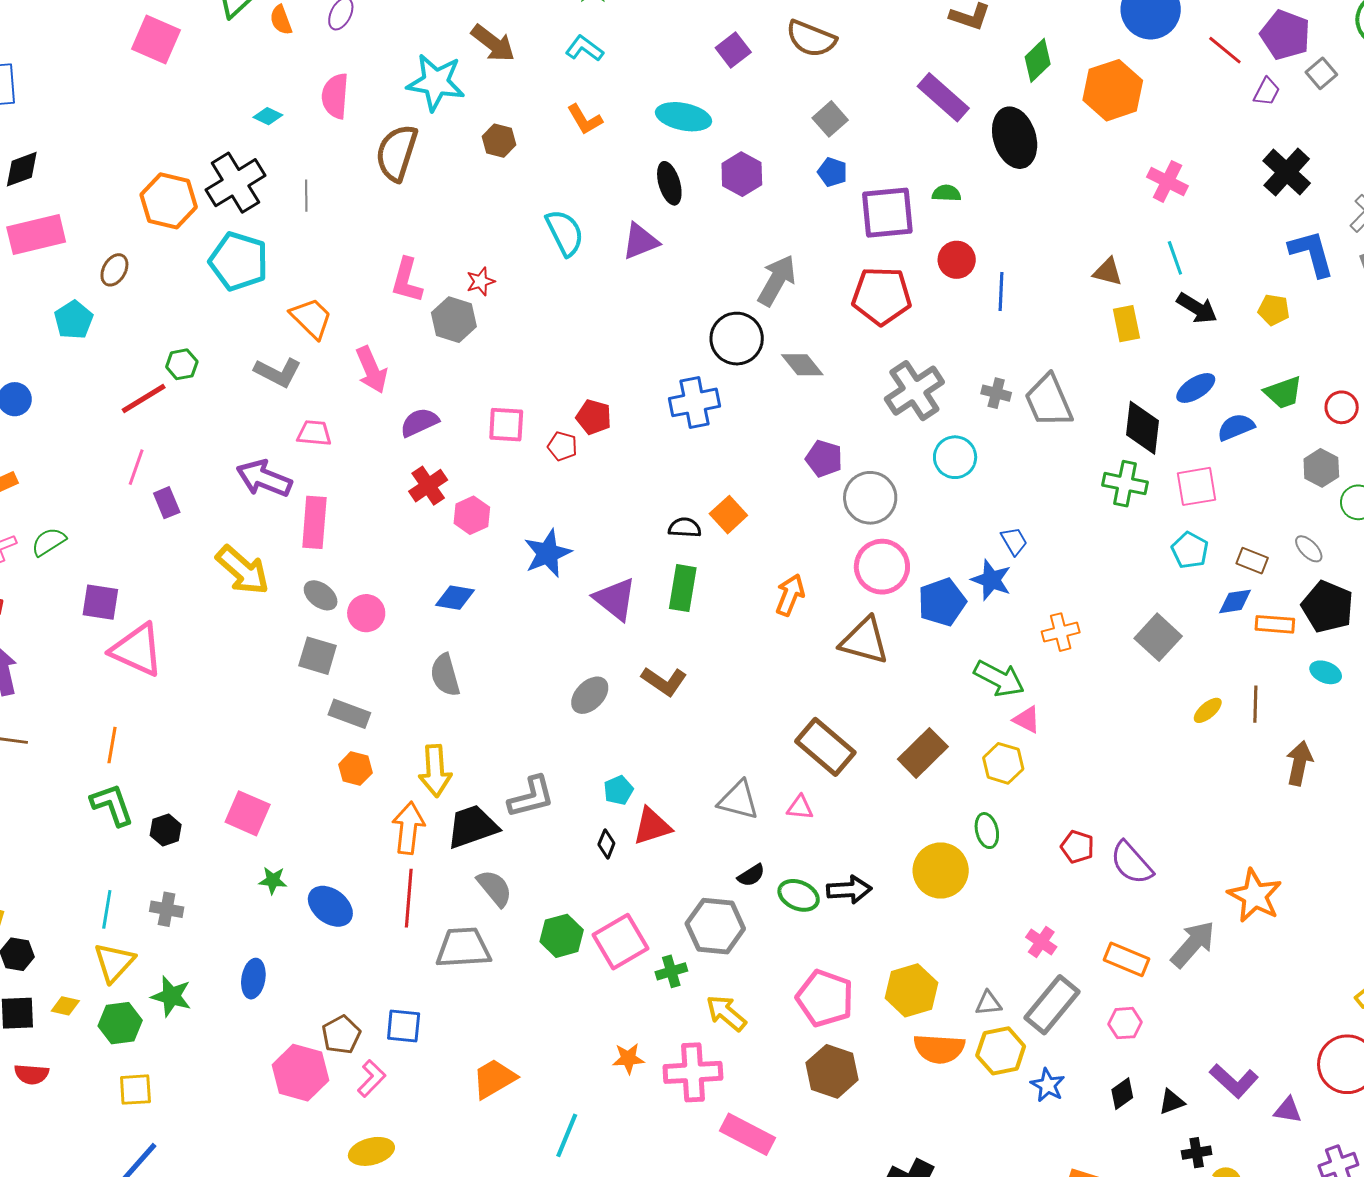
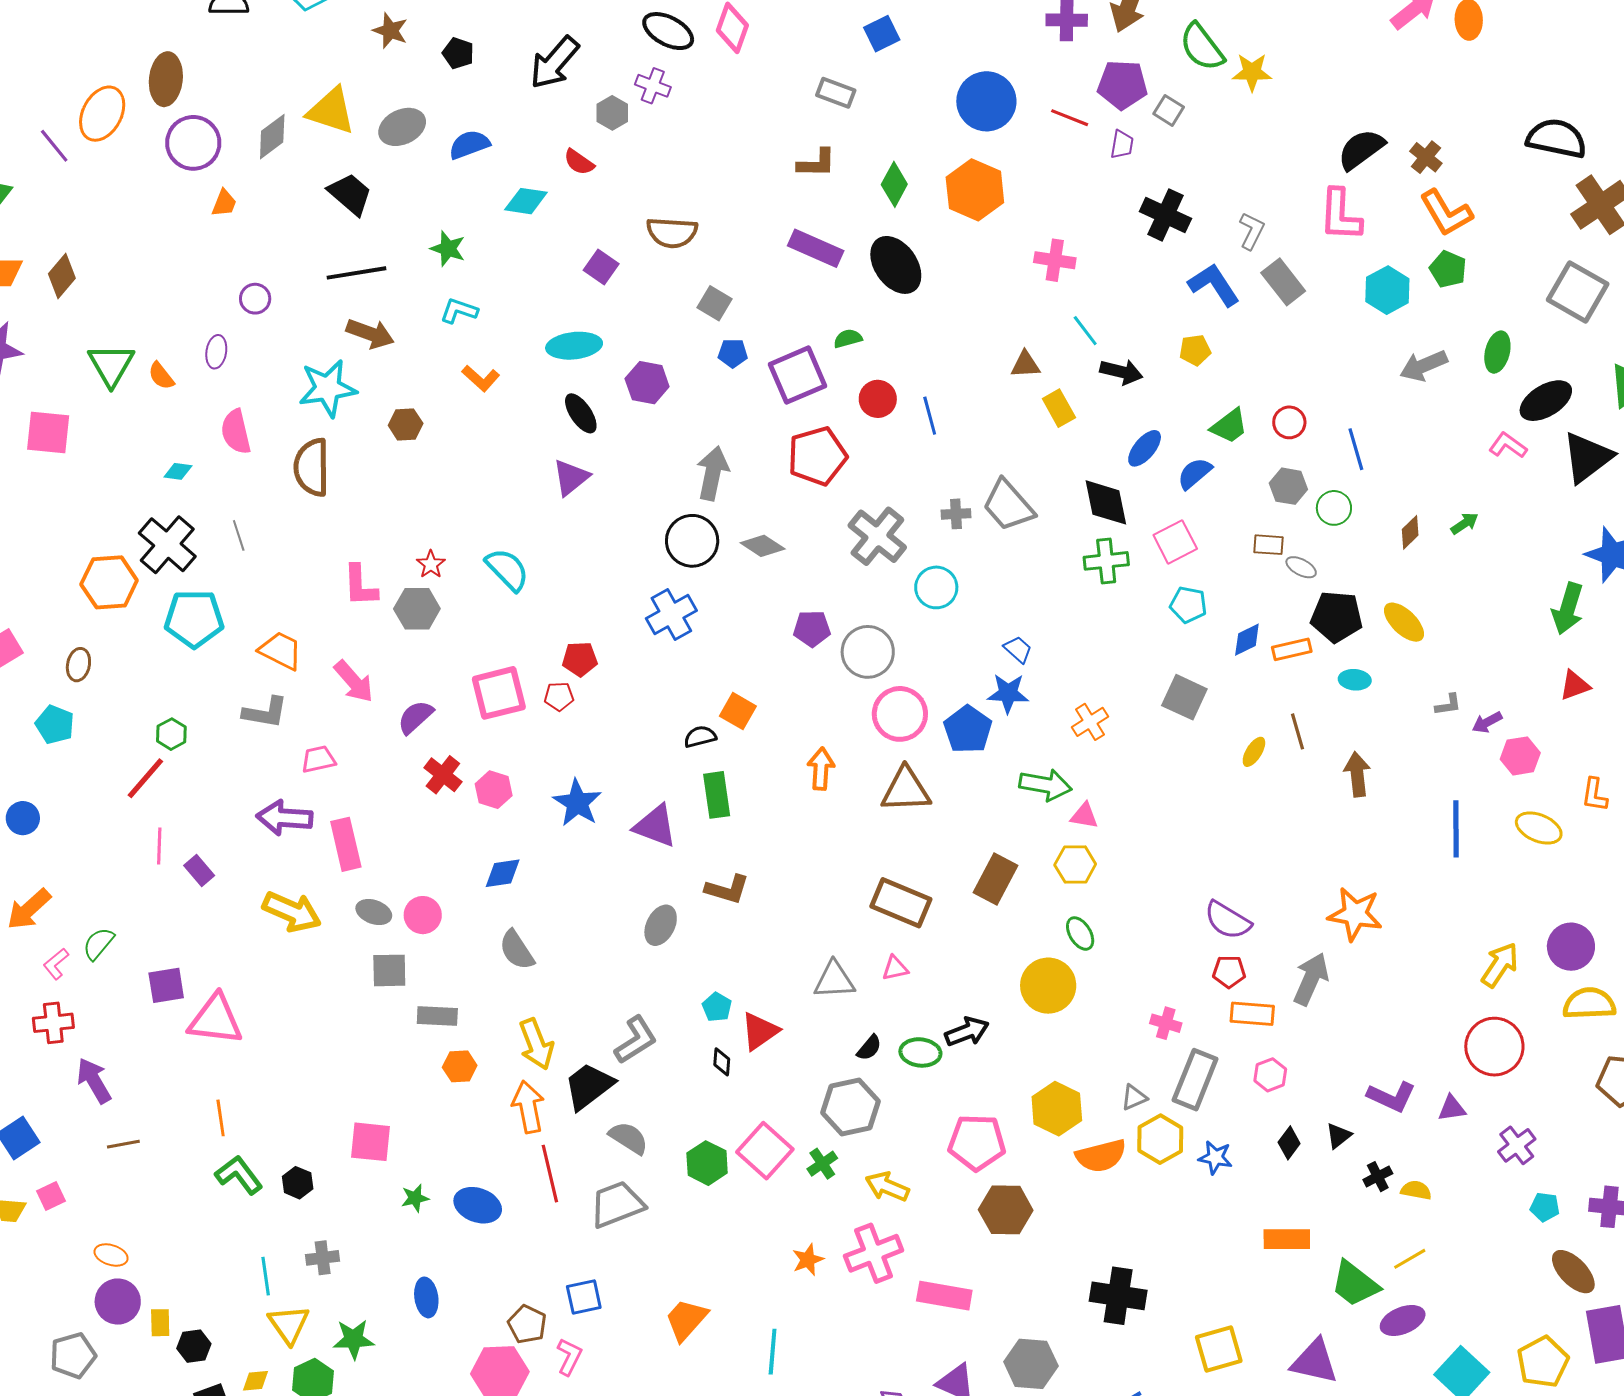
cyan semicircle: (565, 233) -> (507, 569), moved
pink square: (506, 425) -> (499, 693), size x1.4
brown rectangle: (1252, 561) -> (1269, 545), moved
red pentagon: (1077, 847) -> (1229, 972), moved

